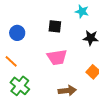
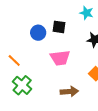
blue circle: (17, 33) -> (38, 33), moved

